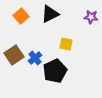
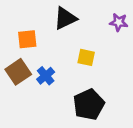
orange square: (21, 16) -> (27, 39), moved, turned 35
black pentagon: (55, 71) -> (89, 104), moved

